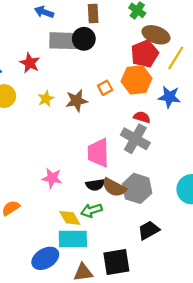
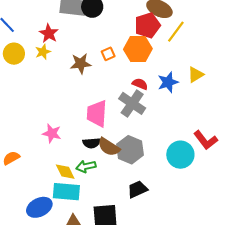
red star: (30, 63) -> (49, 33), moved
blue star: (169, 97) -> (168, 82), moved, turned -30
yellow star: (46, 99) -> (43, 52), moved

